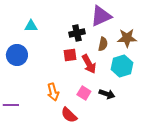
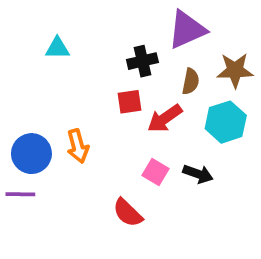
blue circle: (17, 55) -> (31, 154), moved
red arrow: (89, 64) -> (165, 118), turned 84
orange arrow: (53, 92) -> (78, 146), moved

